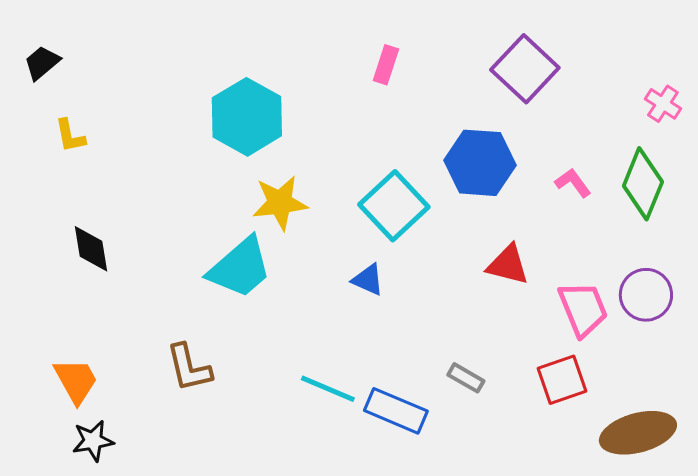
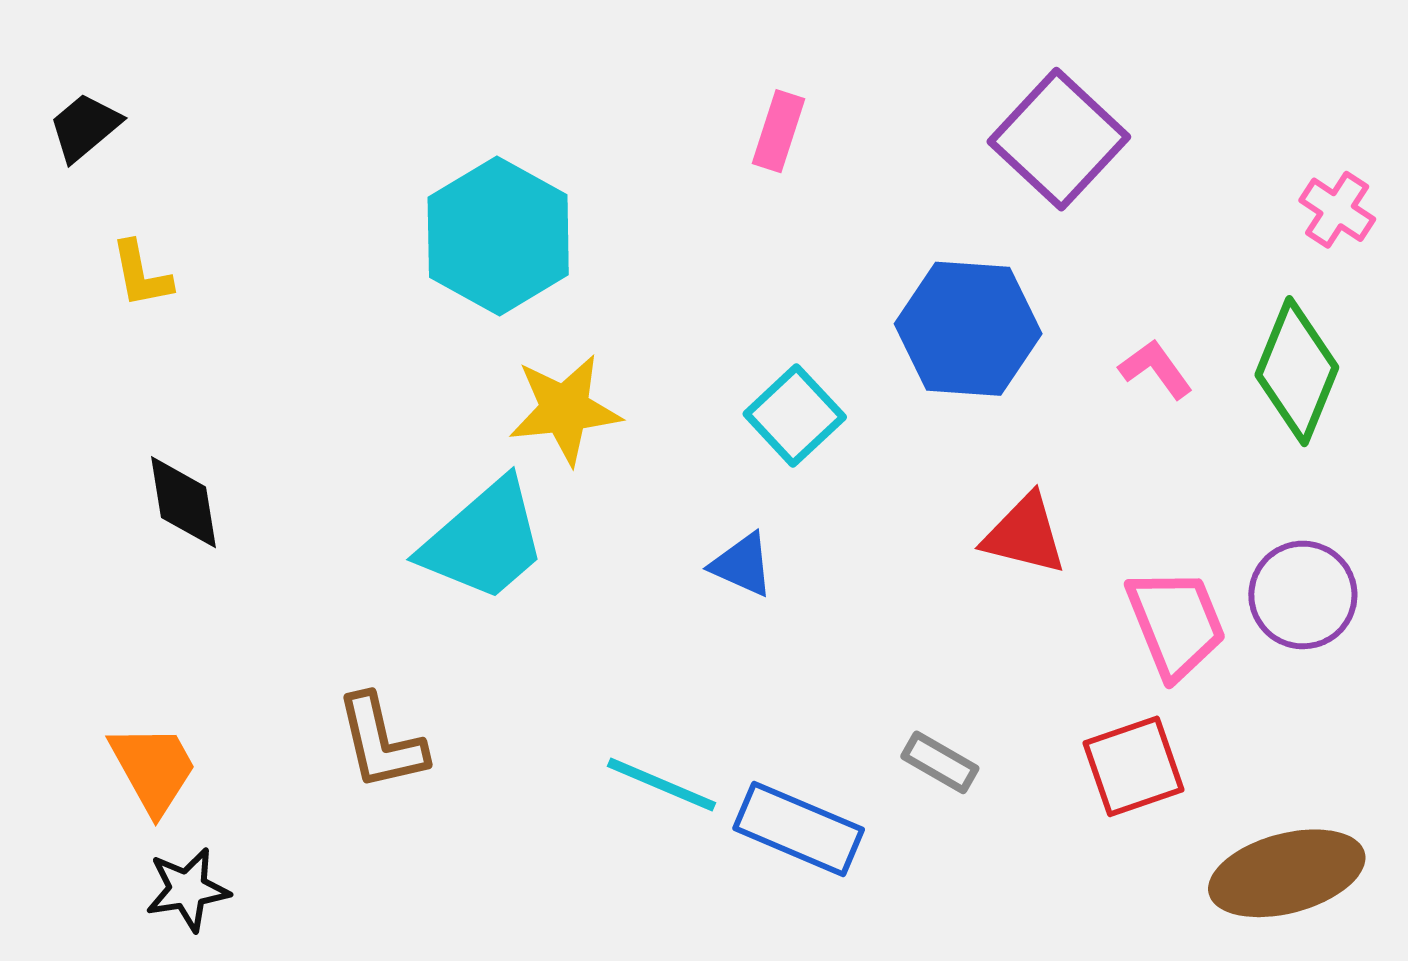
cyan square: (394, 206) -> (795, 415), size x0.7

